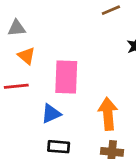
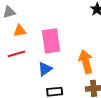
orange triangle: (26, 56) -> (20, 31), turned -40

